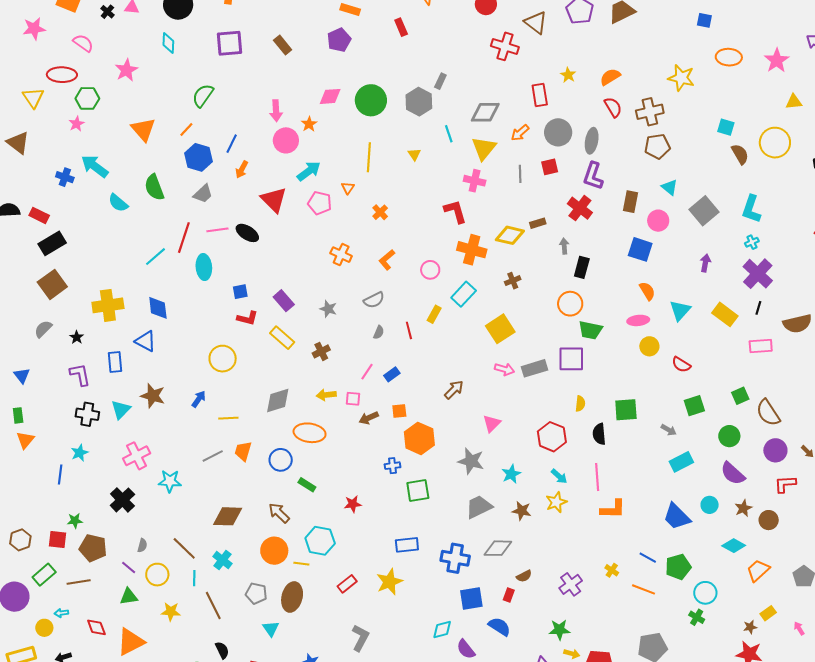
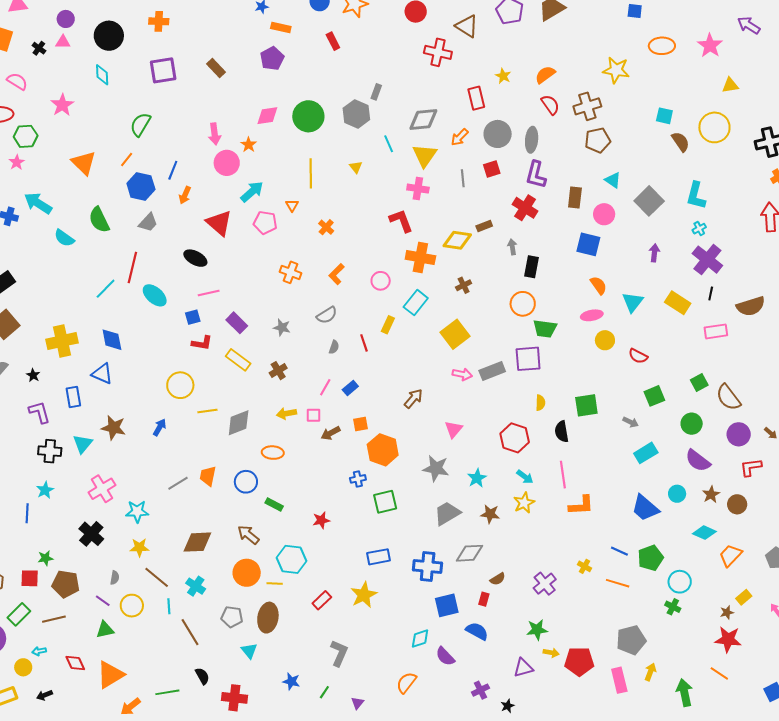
pink line: (217, 230) -> (209, 293), moved
cyan ellipse: (204, 267) -> (155, 295), turned -40
yellow line: (228, 418) -> (207, 411), moved
orange ellipse: (310, 433) -> (273, 453), size x0.7
yellow star: (171, 612) -> (139, 547), moved

